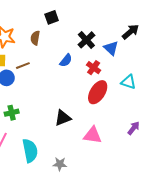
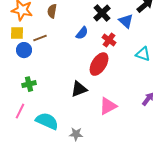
red ellipse: (98, 92) -> (99, 64), moved
pink triangle: (93, 135) -> (108, 106), turned -36
cyan semicircle: (30, 151) -> (47, 121), turned -55

